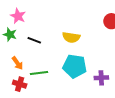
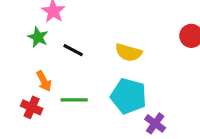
purple cross: (101, 78) -> (155, 123), moved, turned 32
red cross: (20, 84) -> (32, 107), moved

